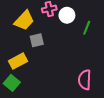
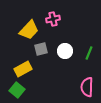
white circle: (67, 15) -> (65, 51), moved
green line: (87, 28) -> (89, 53), moved

